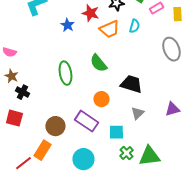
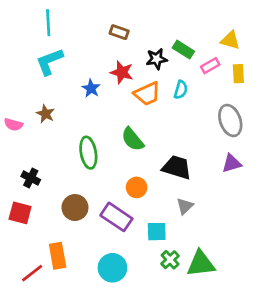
brown star: (11, 76) -> (46, 114), moved
purple triangle: (172, 109) -> (232, 163), moved
brown circle: (55, 126) -> (75, 208), moved
orange rectangle: (42, 150) -> (58, 256), turned -42

